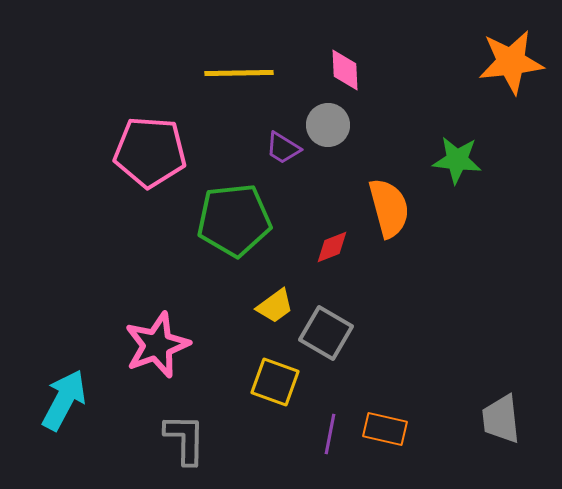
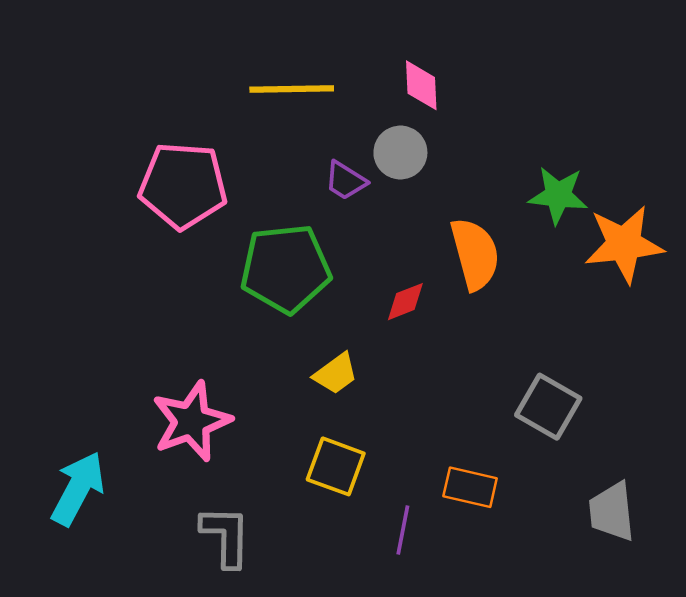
orange star: (511, 62) -> (624, 244), moved
gray square: (326, 333) -> (548, 407), moved
orange rectangle: (385, 429) -> (470, 487), moved

